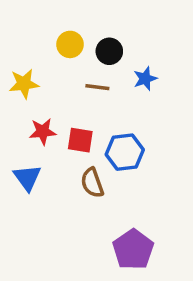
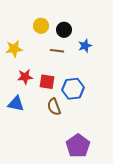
blue triangle: (27, 178) -> (16, 104), turned -42

